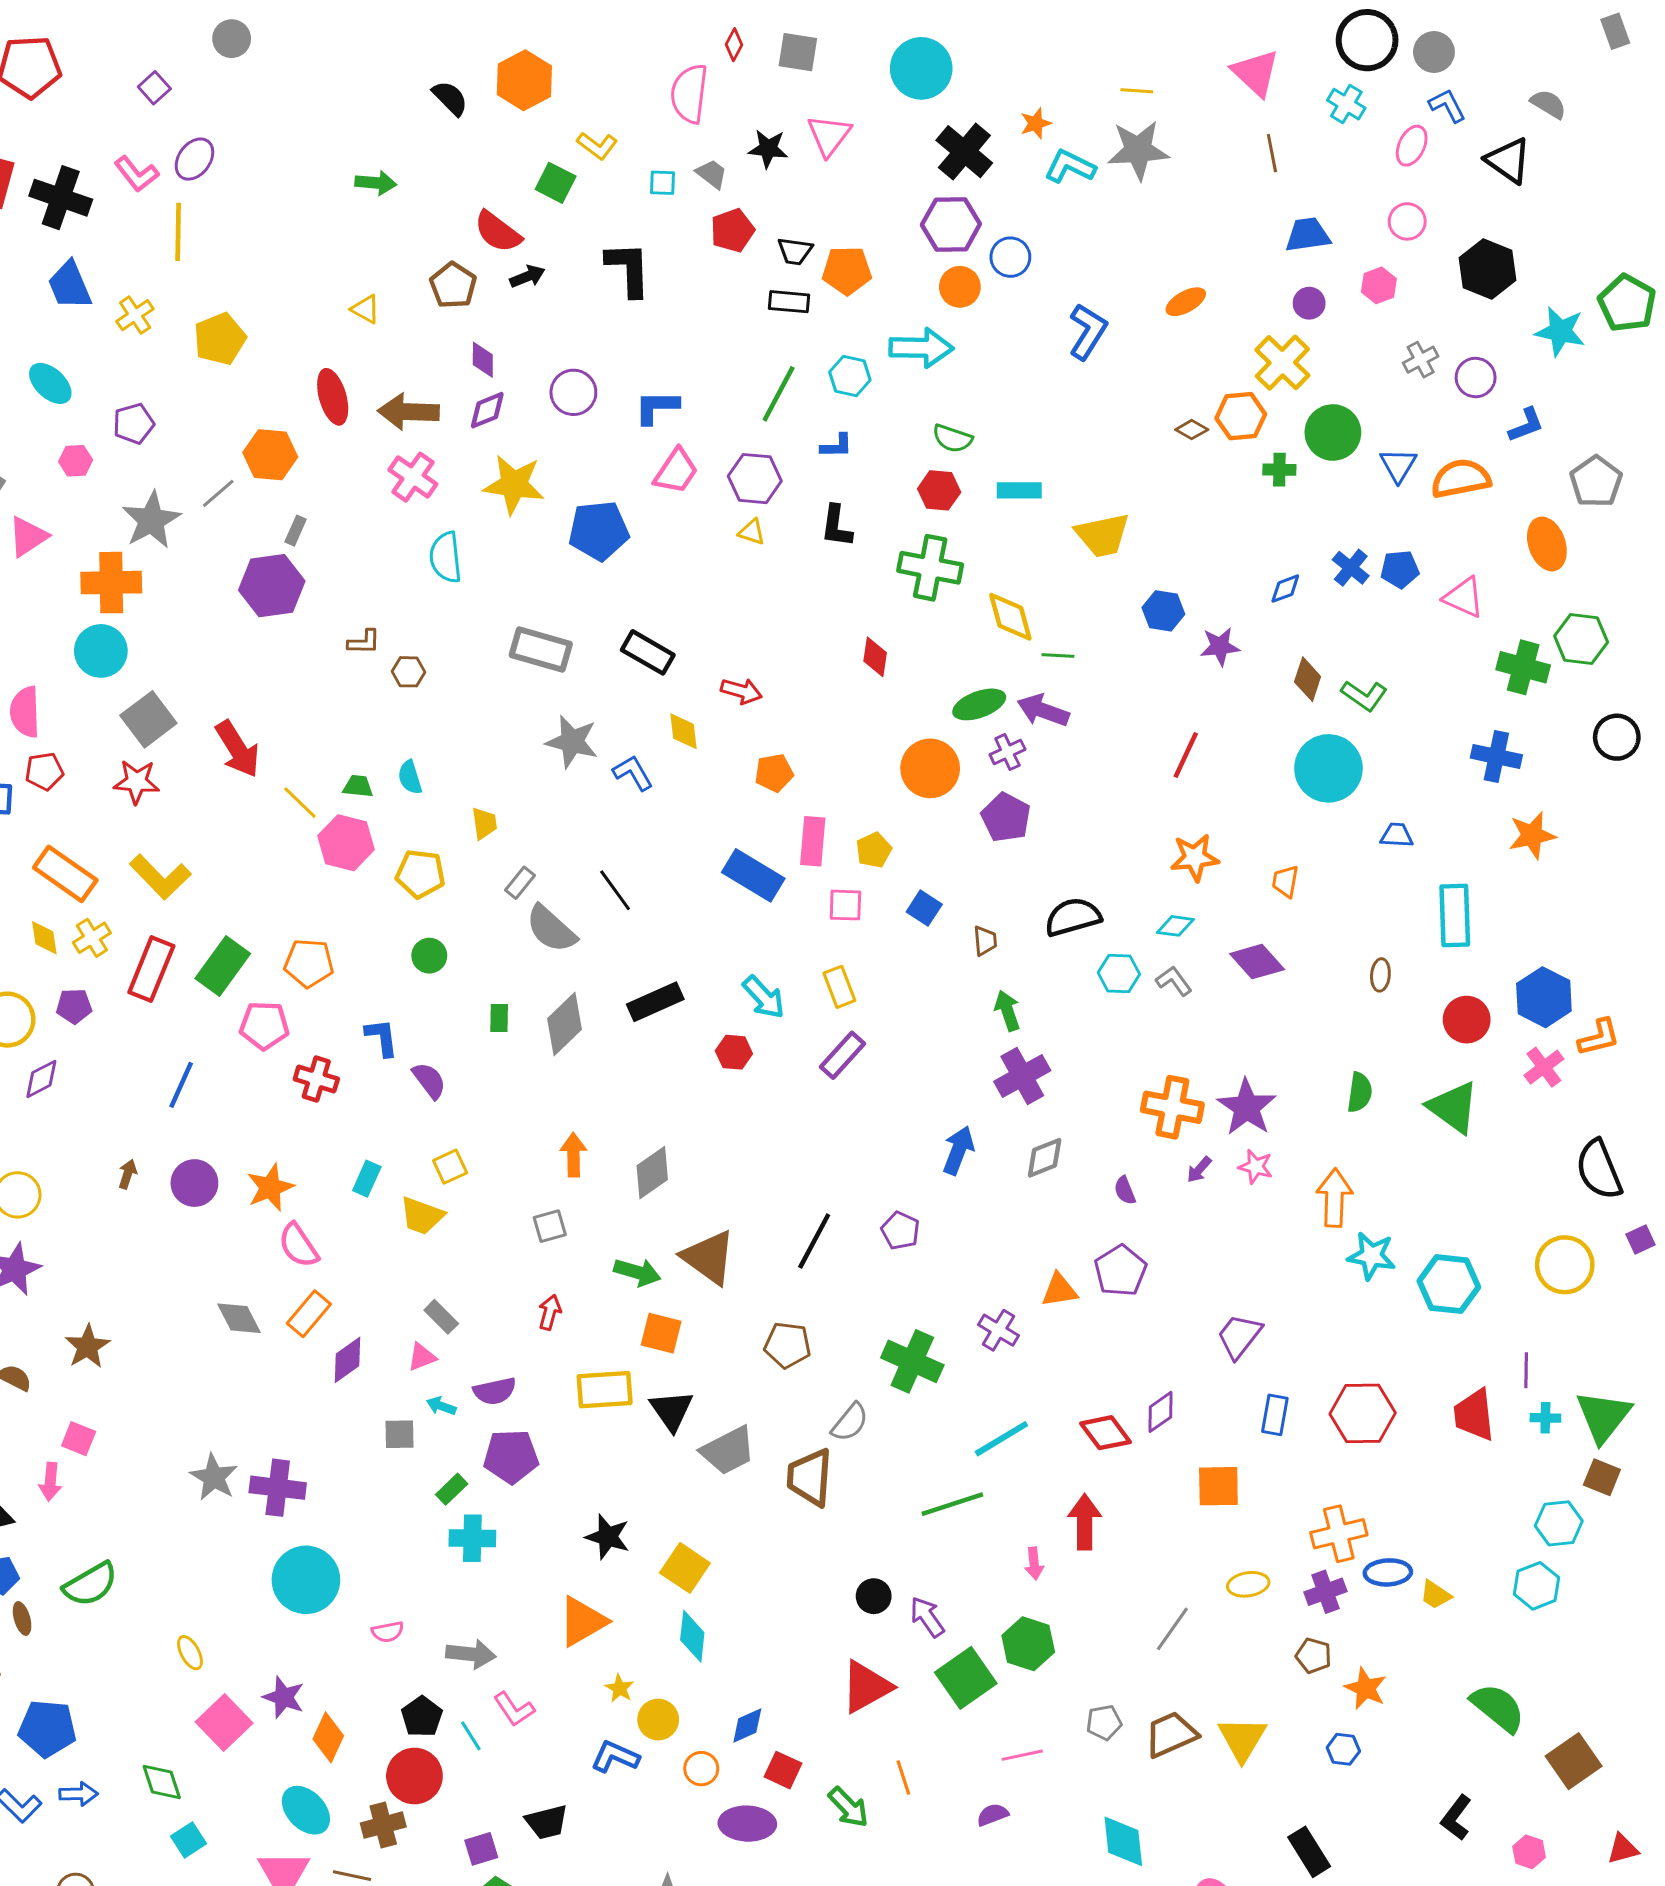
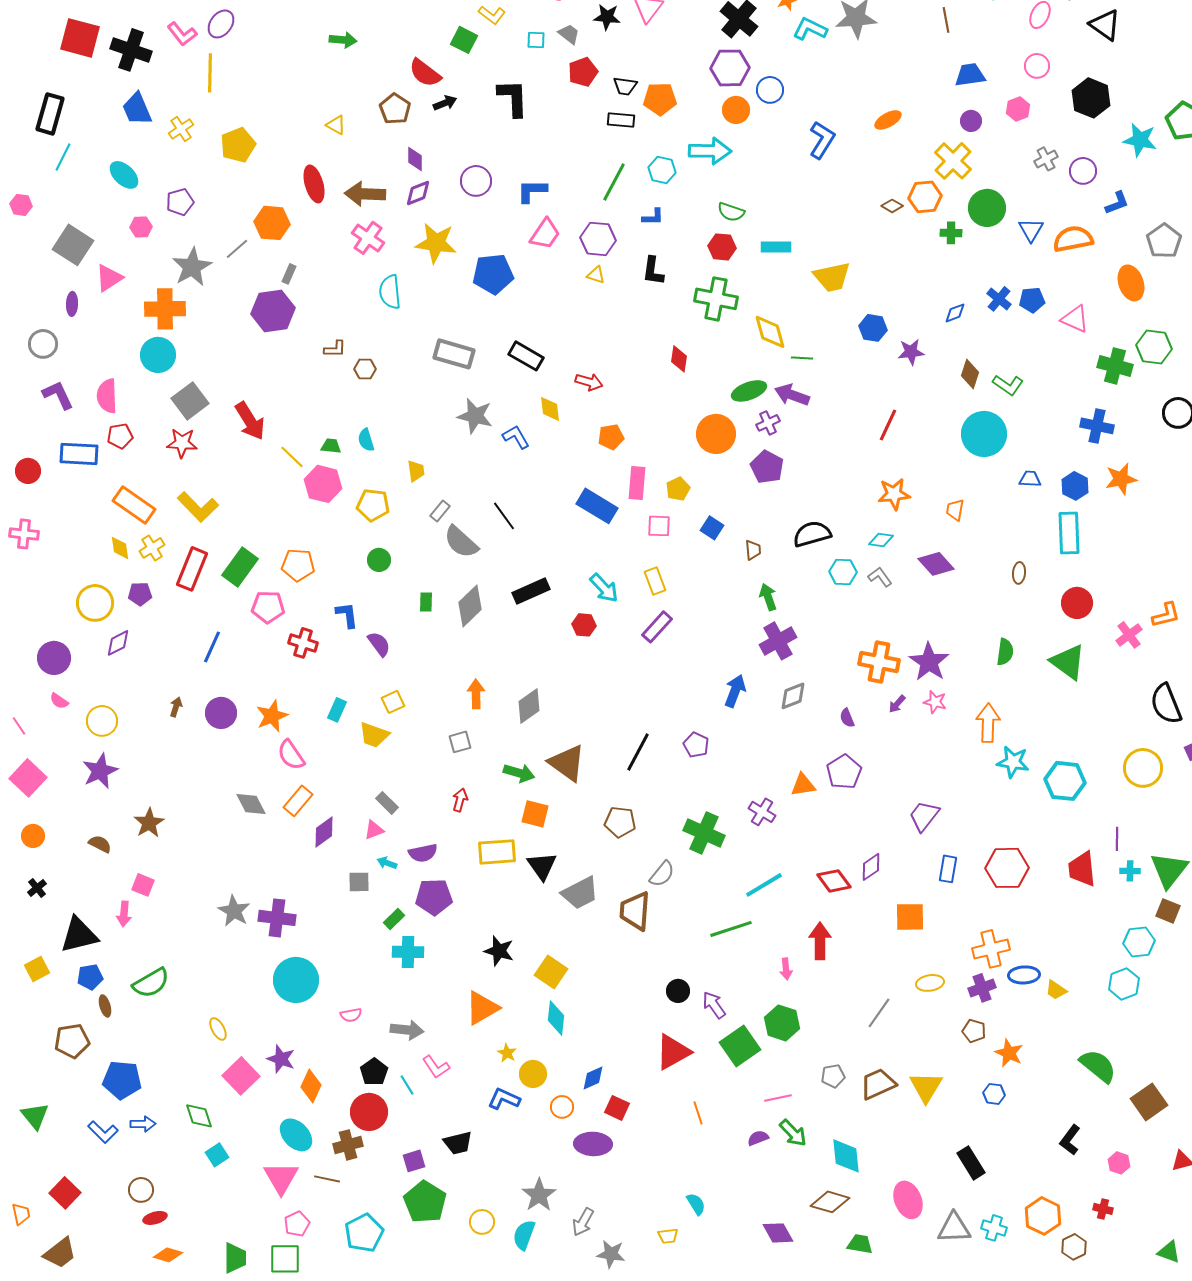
blue hexagon: (1544, 997) -> (1075, 486), moved, size x0.7
green arrow: (848, 1807) -> (793, 1133), moved

